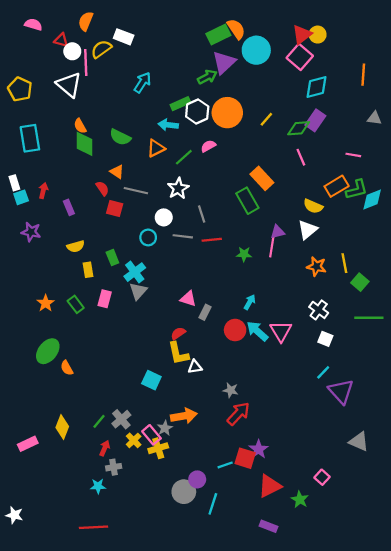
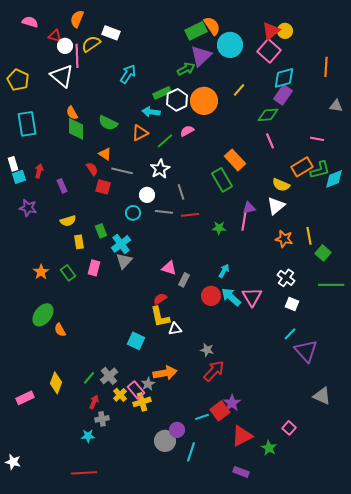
yellow line: (266, 119) -> (239, 90), moved
purple rectangle: (315, 120) -> (283, 95), moved
red square: (245, 458) -> (220, 411), turned 36

